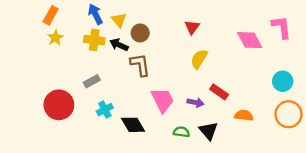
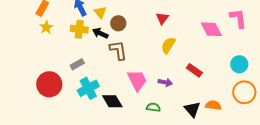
red rectangle: (219, 92) -> (194, 70), moved
cyan cross: (105, 110) -> (88, 88), size x1.5
orange semicircle: (244, 115) -> (213, 105), moved
black triangle: (208, 131) -> (192, 109), moved

